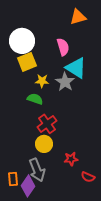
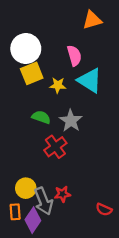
yellow star: (42, 81) -> (58, 85), moved
gray star: (65, 82) -> (71, 121), moved
yellow circle: (44, 144) -> (26, 188), moved
red star: (71, 159) -> (62, 194), moved

